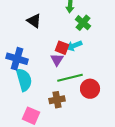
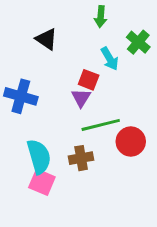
green cross: (83, 23) -> (138, 42), moved
cyan arrow: (74, 46) -> (110, 59), moved, turned -98
cyan semicircle: (24, 80) -> (39, 157), moved

